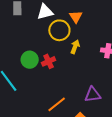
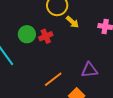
yellow arrow: (75, 47) -> (72, 22), turned 112

